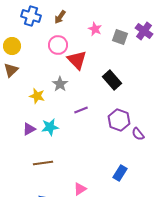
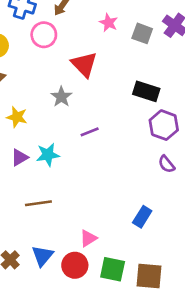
pink circle: (58, 45) -> (44, 35), moved
black rectangle: (112, 80) -> (146, 91), moved, turned -30
yellow star: (37, 96) -> (17, 117), moved
purple hexagon: (119, 120) -> (164, 125), moved

